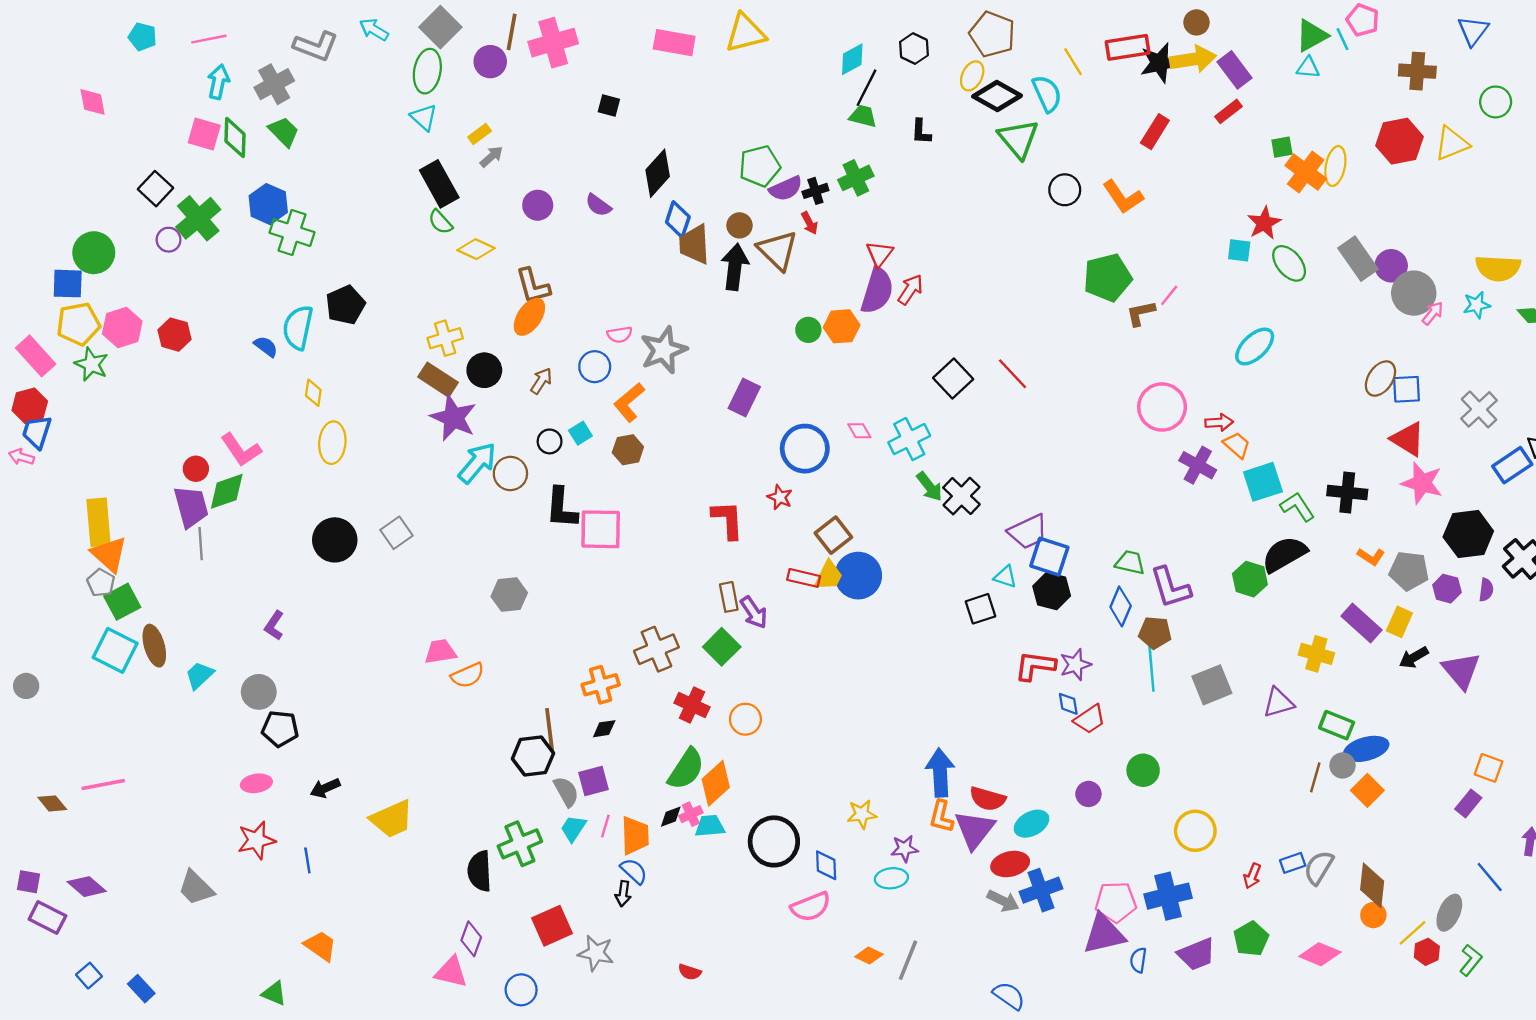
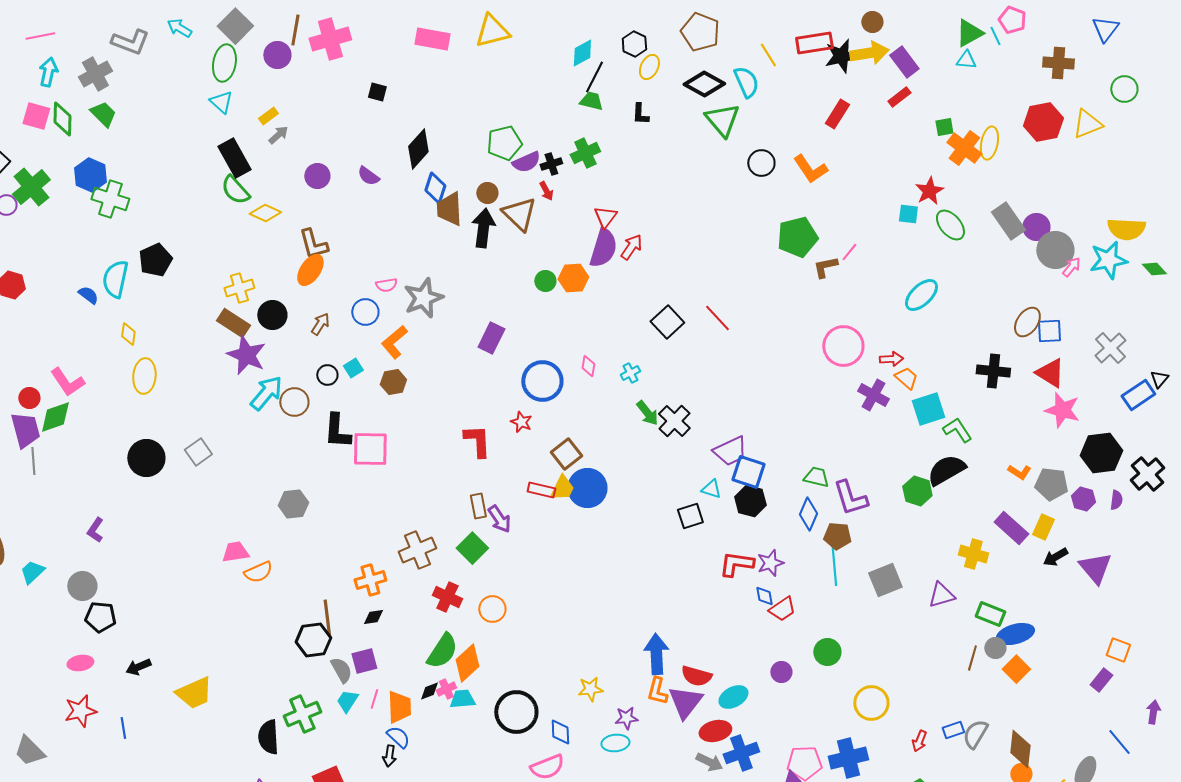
yellow ellipse: (972, 76) -> (649, 67), moved
green semicircle: (440, 222) -> (235, 190), size x1.4
cyan star: (1477, 305) -> (1108, 260), size x1.6
pink diamond: (859, 431) -> (588, 366), turned 40
cyan cross: (909, 439) -> (630, 373), size x0.6
black cross: (1347, 492) -> (993, 371), moved

